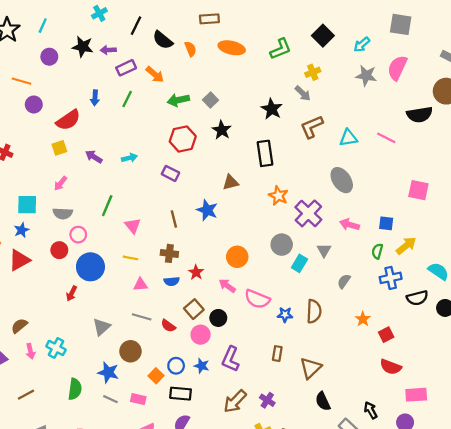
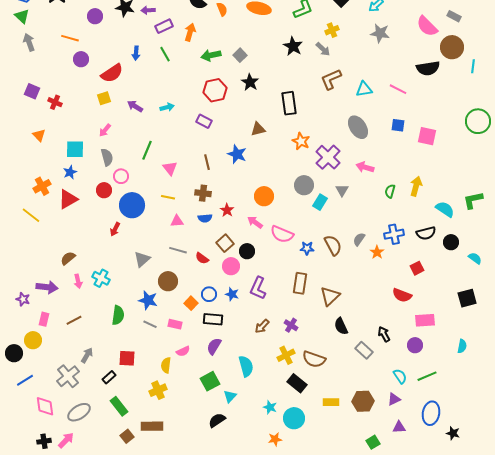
pink semicircle: (397, 68) -> (427, 26), moved, turned -70
orange arrow: (155, 74) -> (190, 32), turned -114
green line: (127, 99) -> (165, 54), turned -56
black star: (272, 109) -> (293, 46), moved
gray semicircle: (63, 213) -> (107, 157), turned -108
blue square: (386, 223) -> (398, 125), moved
yellow arrow: (406, 246) -> (416, 186), turned -36
blue cross: (391, 278) -> (394, 234), moved
gray semicircle: (344, 281) -> (359, 239), moved
brown semicircle: (314, 311) -> (333, 245), turned -30
red square: (386, 335) -> (417, 268), moved
brown rectangle: (277, 354) -> (300, 283), size x1.5
brown arrow: (235, 401) -> (262, 326), size x0.7

